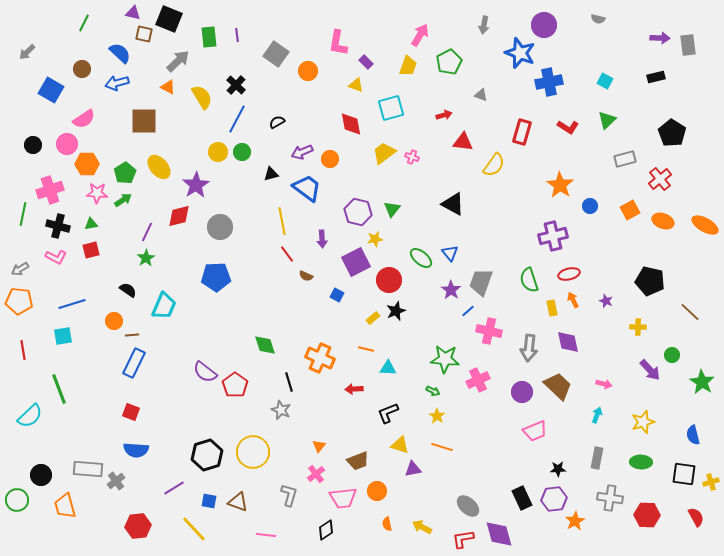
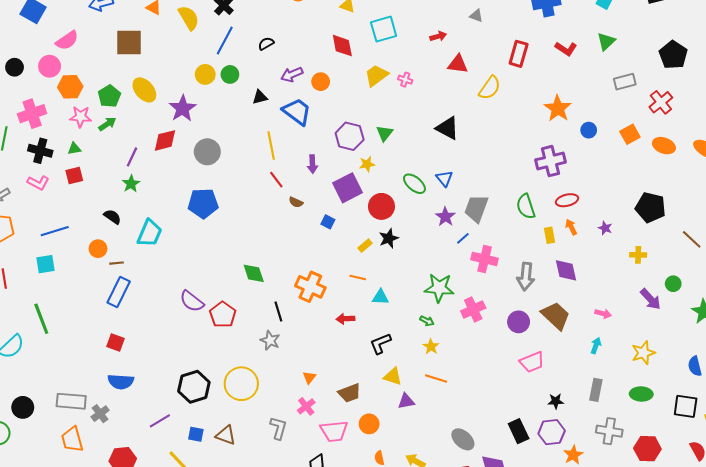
orange trapezoid: (65, 506) -> (72, 439), moved

